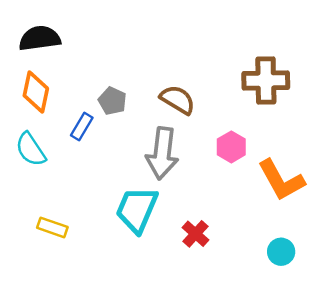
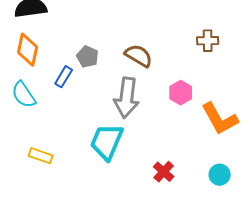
brown cross: (266, 81) -> (208, 41), size x0.6
red cross: (195, 234) -> (164, 172), moved

